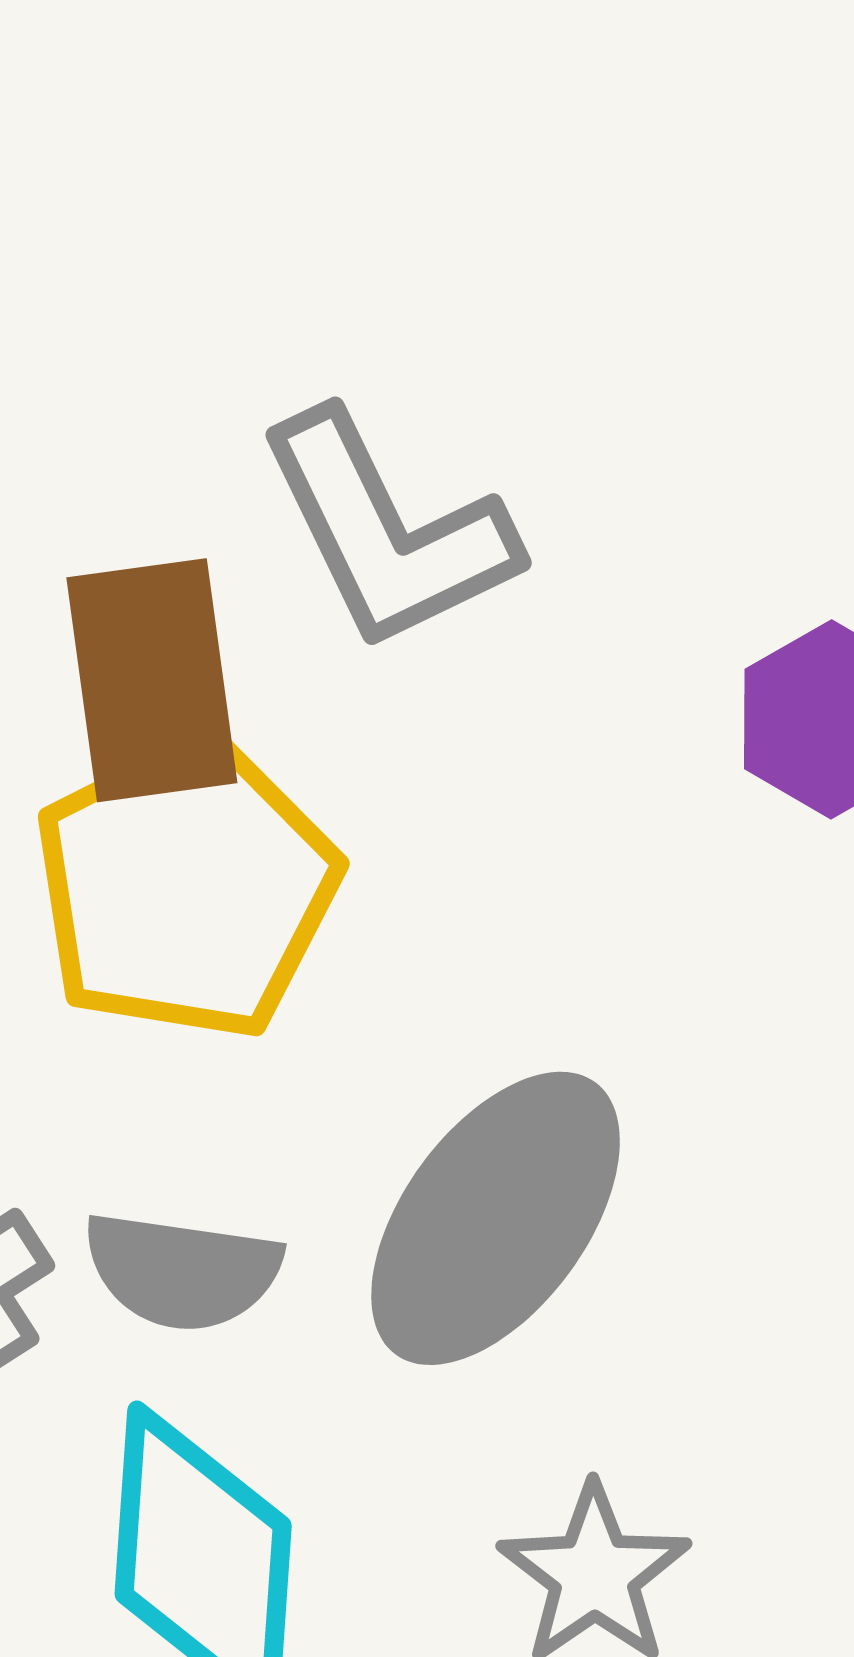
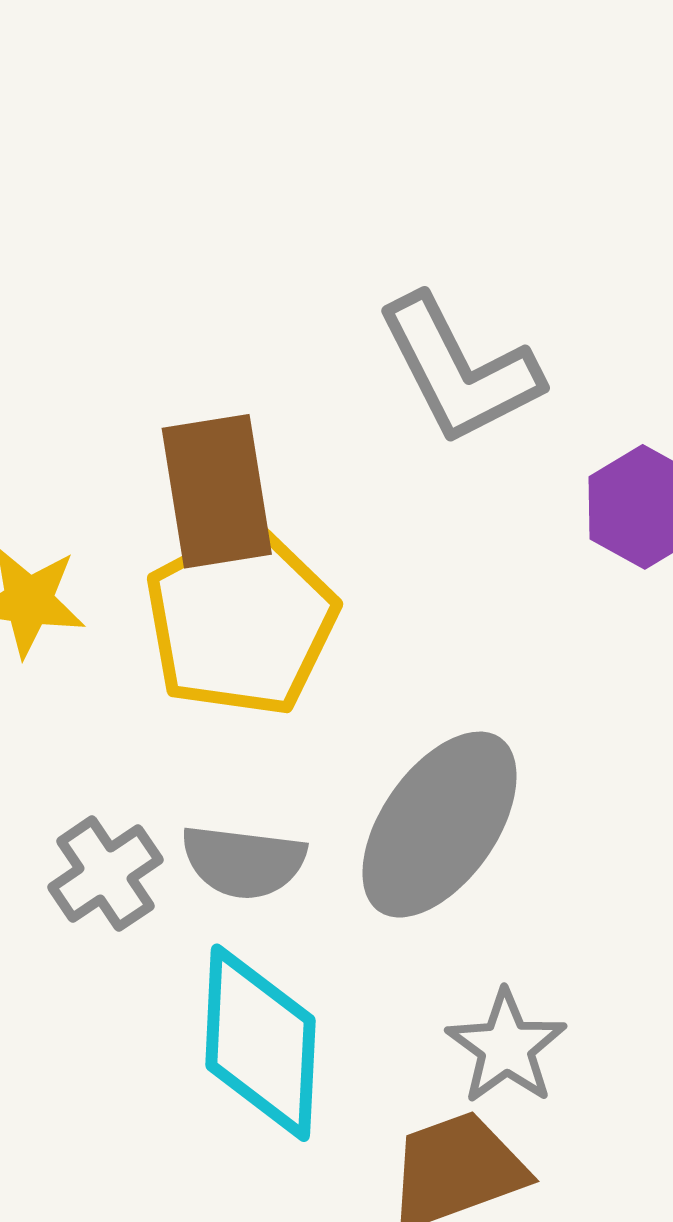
gray L-shape: (387, 531) -> (459, 370), moved

